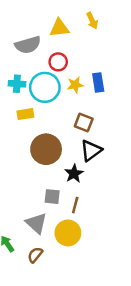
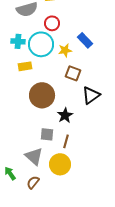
blue rectangle: (98, 83) -> (85, 40), turned -35
yellow star: (75, 85) -> (65, 50), moved
black triangle: (91, 150) -> (91, 95), moved

